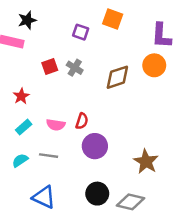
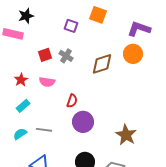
purple L-shape: (161, 36) -> (139, 29), turned 105
pink semicircle: (56, 125) -> (47, 82), moved

